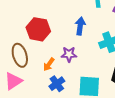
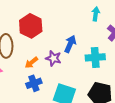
blue arrow: (80, 26) -> (70, 44), moved

